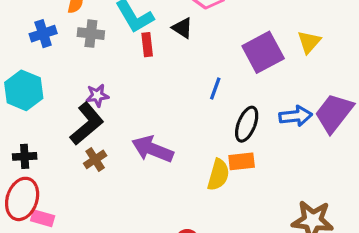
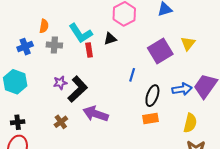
black triangle: (182, 28) -> (110, 39), turned -48
black L-shape: (87, 124) -> (78, 89), moved
yellow semicircle: (218, 175) -> (190, 123), moved

